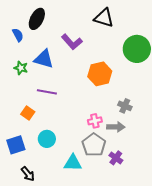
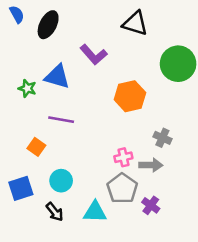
blue semicircle: (18, 35) -> (17, 14), moved
black arrow: (28, 174) -> (55, 212), moved

